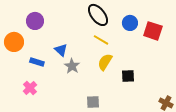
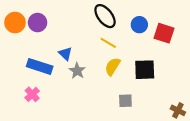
orange circle: (14, 42) -> (15, 23), moved
blue rectangle: (37, 62) -> (40, 66), size x1.6
black square: (128, 76) -> (145, 70), moved, size x1.5
gray square: (93, 102) -> (125, 101), moved

